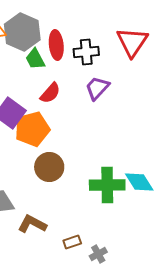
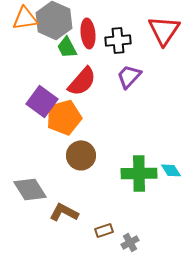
red semicircle: (50, 93) -> (82, 81), size x1.4
cyan diamond: (139, 182) -> (171, 170), size x0.7

